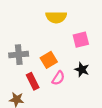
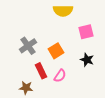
gray cross: (19, 55) -> (28, 46), turned -30
pink semicircle: (58, 78) -> (60, 76), moved

